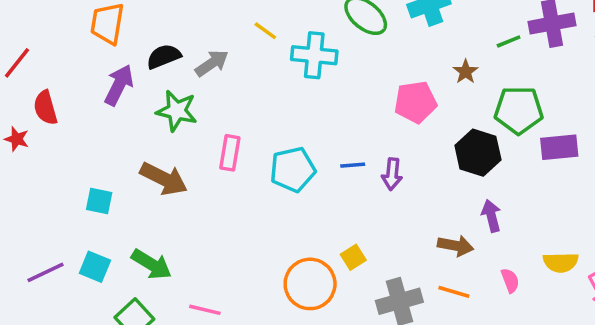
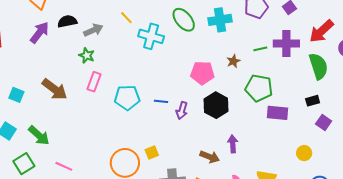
green star: (177, 111) -> (87, 55), moved, size x0.7
black hexagon: (478, 153) -> (216, 105), moved

